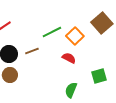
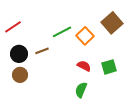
red semicircle: (69, 58) -> (84, 66), moved
green square: (99, 76) -> (109, 67), moved

